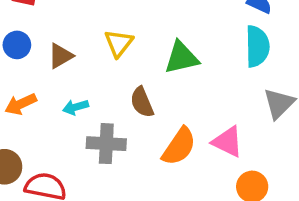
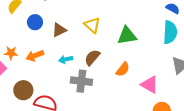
yellow triangle: (119, 43) -> (92, 25), turned -30
brown semicircle: (142, 102) -> (92, 57), moved, turned 60
orange semicircle: (179, 146) -> (123, 69), moved, size x0.7

